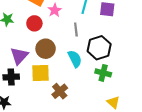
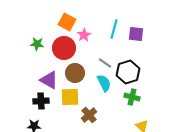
red circle: (34, 23) -> (64, 48), size x1.5
gray line: (76, 29) -> (105, 63), moved, turned -48
purple triangle: (19, 56) -> (49, 80), turned -42

